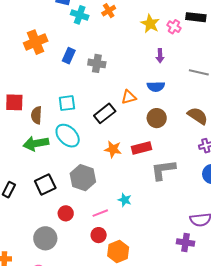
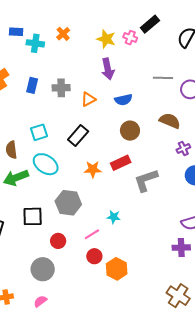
black rectangle: (196, 17) -> (150, 24), turned -36
purple arrow: (160, 56) -> (108, 69), moved, size x1.5
orange triangle: (129, 97) -> (88, 99), moved
black square: (45, 185) -> (33, 216), turned 35

